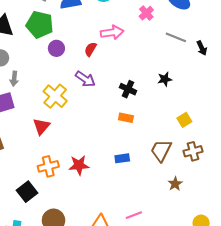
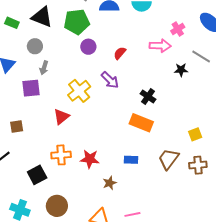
green pentagon: (40, 25) -> (77, 22), turned -30
pink arrow: (112, 32) -> (160, 46), moved
black star: (165, 79) -> (181, 70), moved
orange rectangle: (126, 118) -> (141, 123), size x1.6
brown star: (175, 184) -> (110, 183), moved

